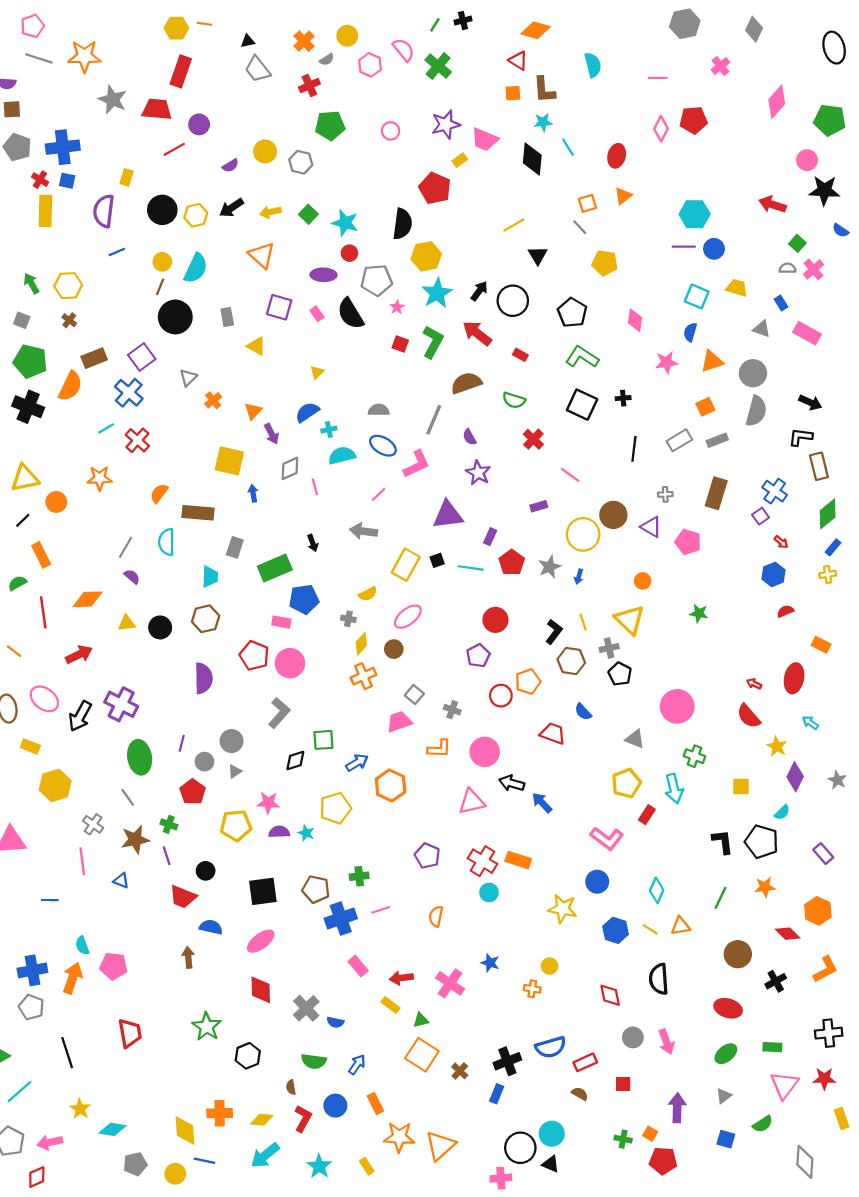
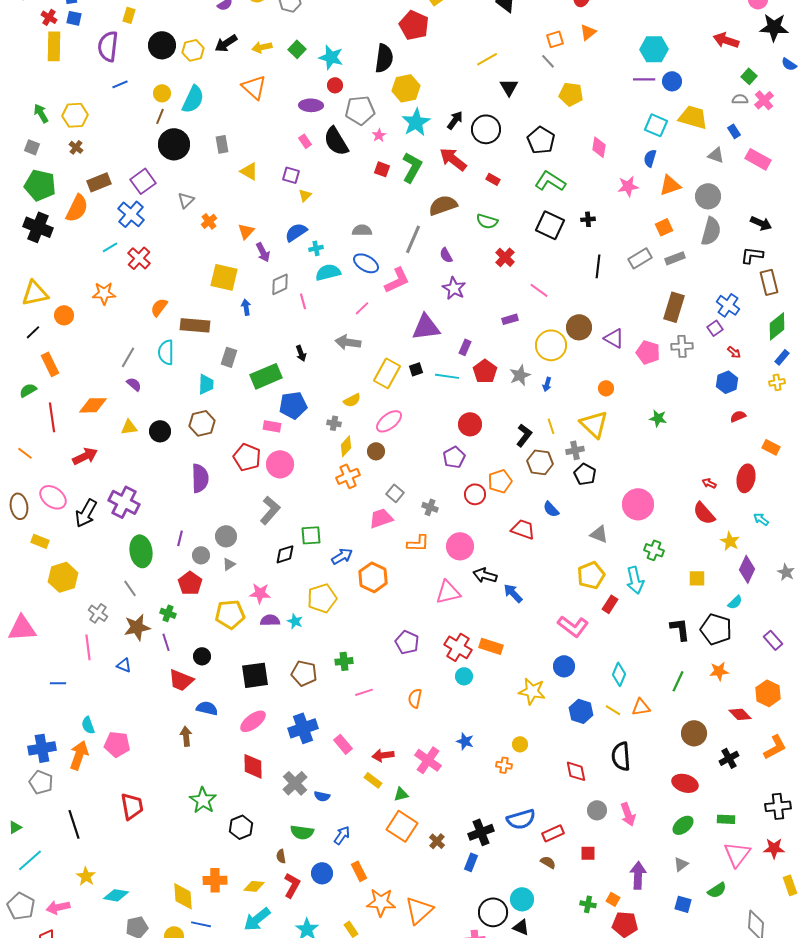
yellow trapezoid: (737, 288) -> (693, 117), size x1.4
purple square: (279, 307) -> (291, 175), moved, size x0.7
gray cross: (665, 494) -> (682, 346), moved, size x1.5
blue cross: (341, 918) -> (303, 728), moved

